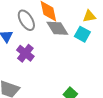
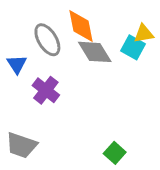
cyan square: (82, 34) -> (133, 47), moved

